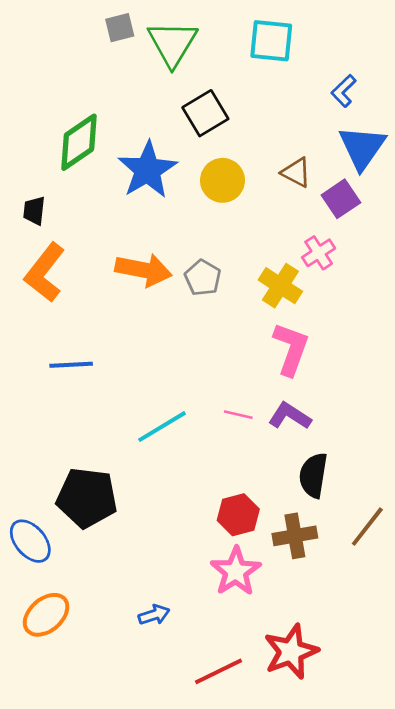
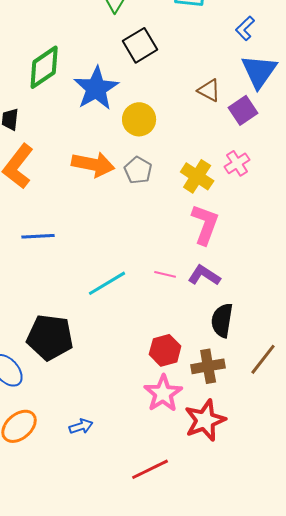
yellow circle: (222, 180) -> (139, 119), moved
pink cross: (319, 253) -> (237, 163), moved
blue arrow: (154, 615) -> (81, 426), moved
red star: (291, 652) -> (205, 420), moved

